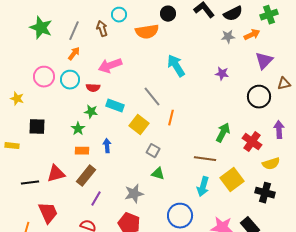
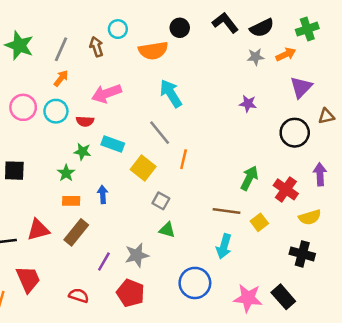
cyan arrow: (176, 66) -> (171, 93), moved
yellow square: (232, 180) -> (259, 222), moved, size x0.6
purple line: (96, 199) -> (104, 261), moved

